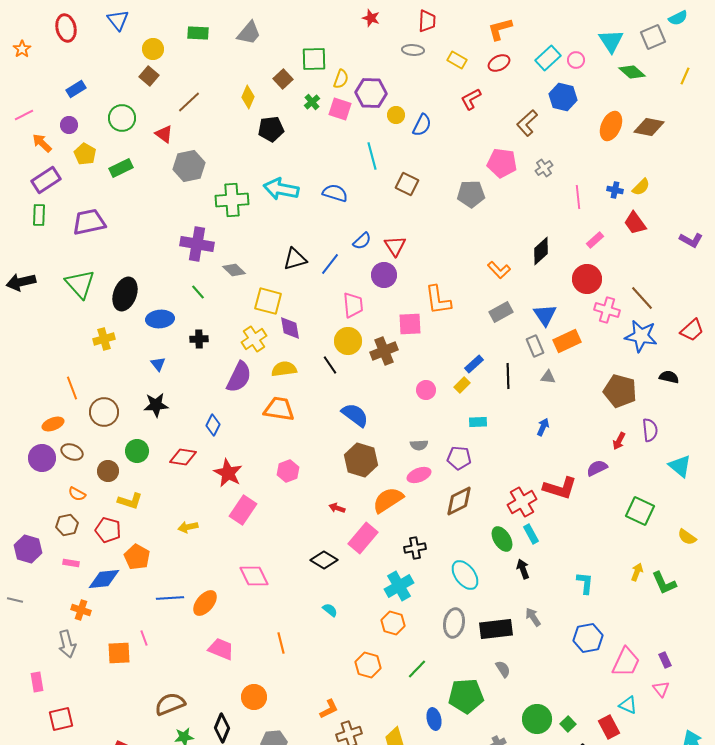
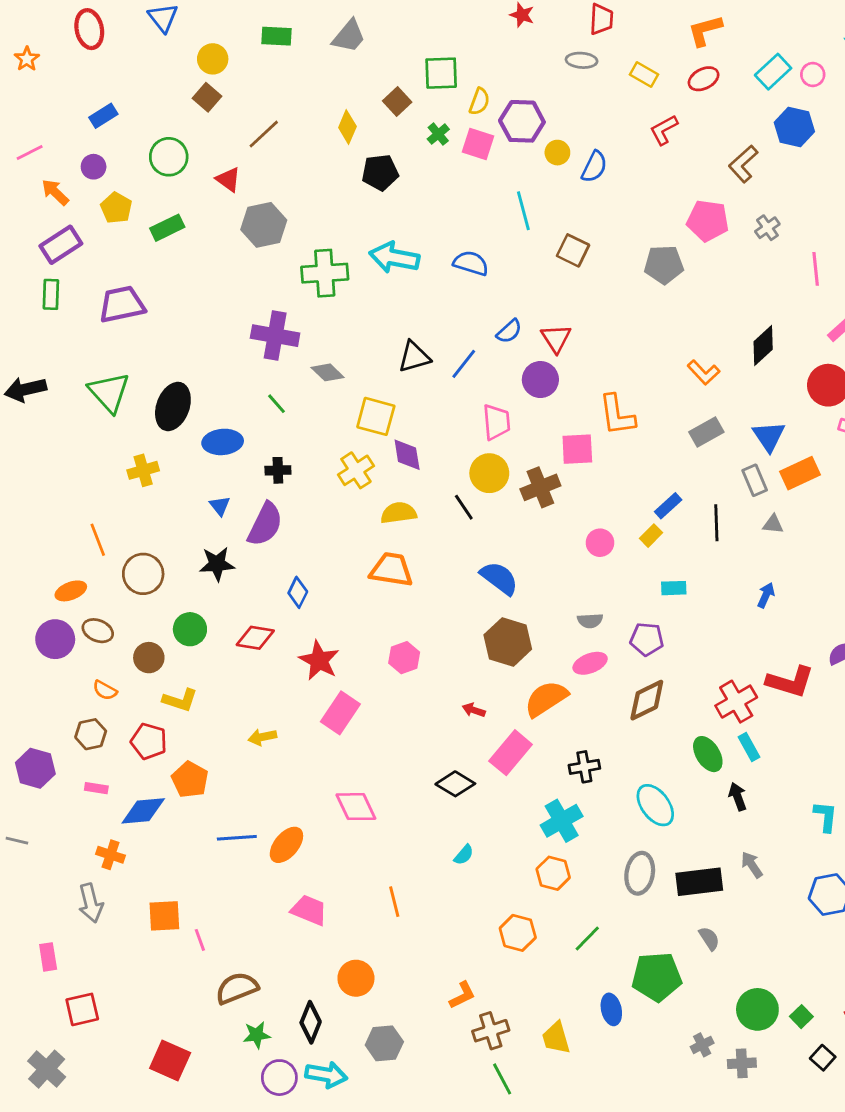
purple semicircle: (239, 377) -> (265, 524), moved
cyan semicircle: (330, 610) -> (464, 855), turned 91
pink line: (144, 638) -> (200, 940), moved

